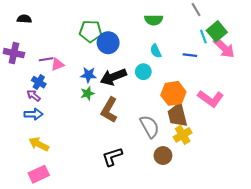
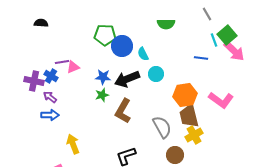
cyan semicircle: (156, 51) -> (143, 54), moved
purple cross: (14, 53) -> (34, 81), moved
blue cross: (39, 82) -> (51, 76), moved
yellow arrow: (39, 144) -> (73, 144), moved, turned 42

